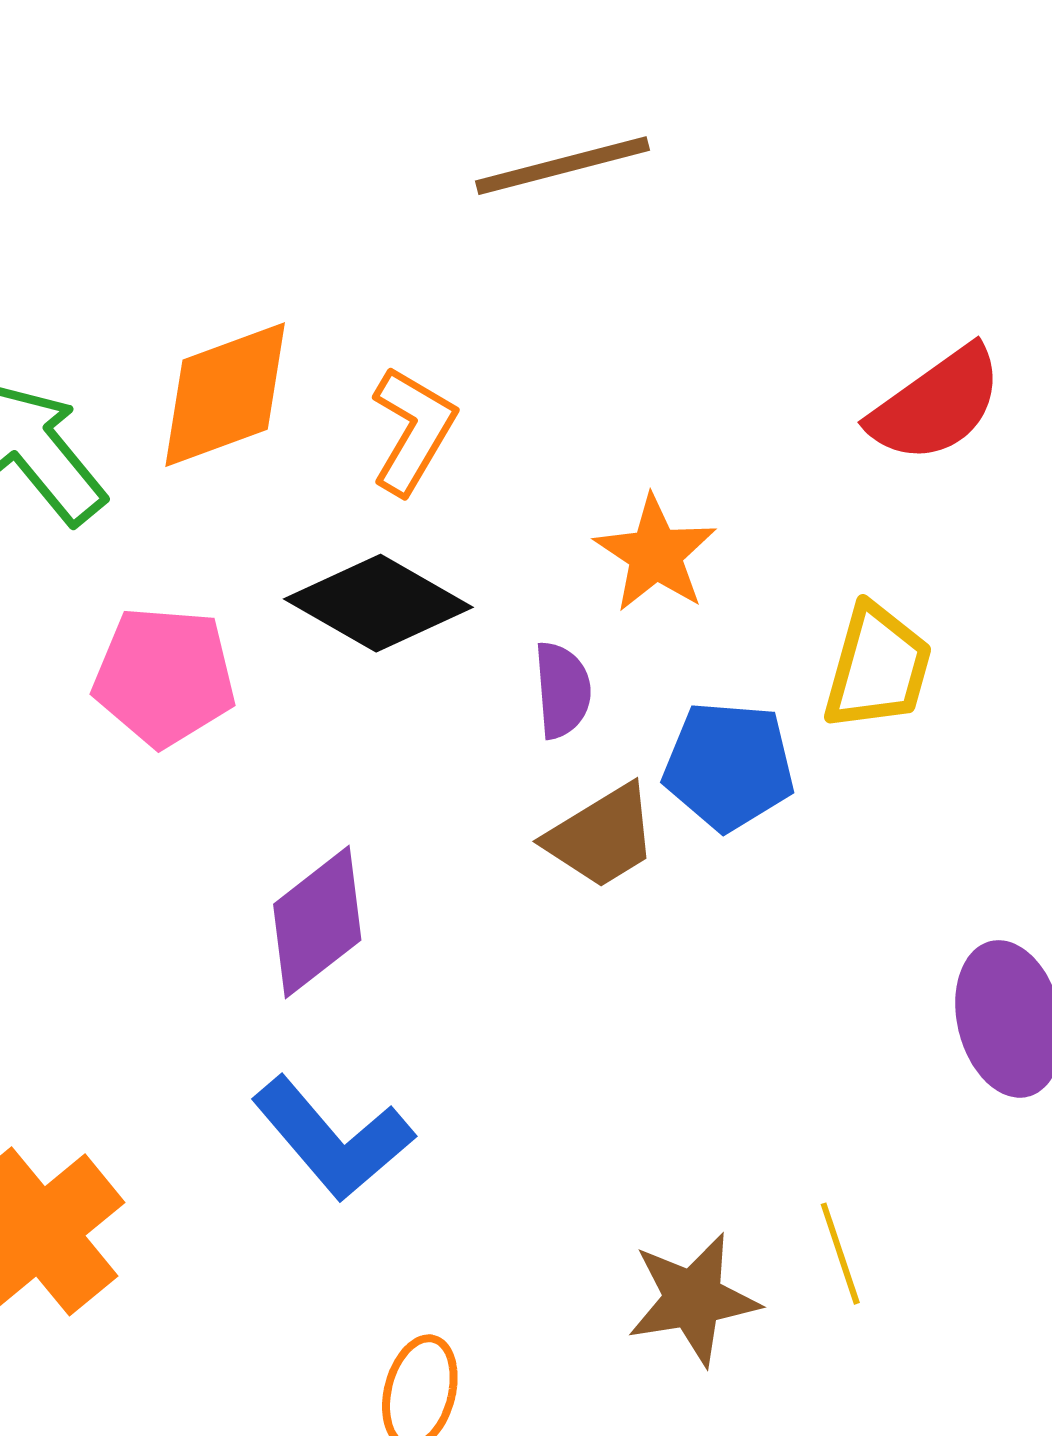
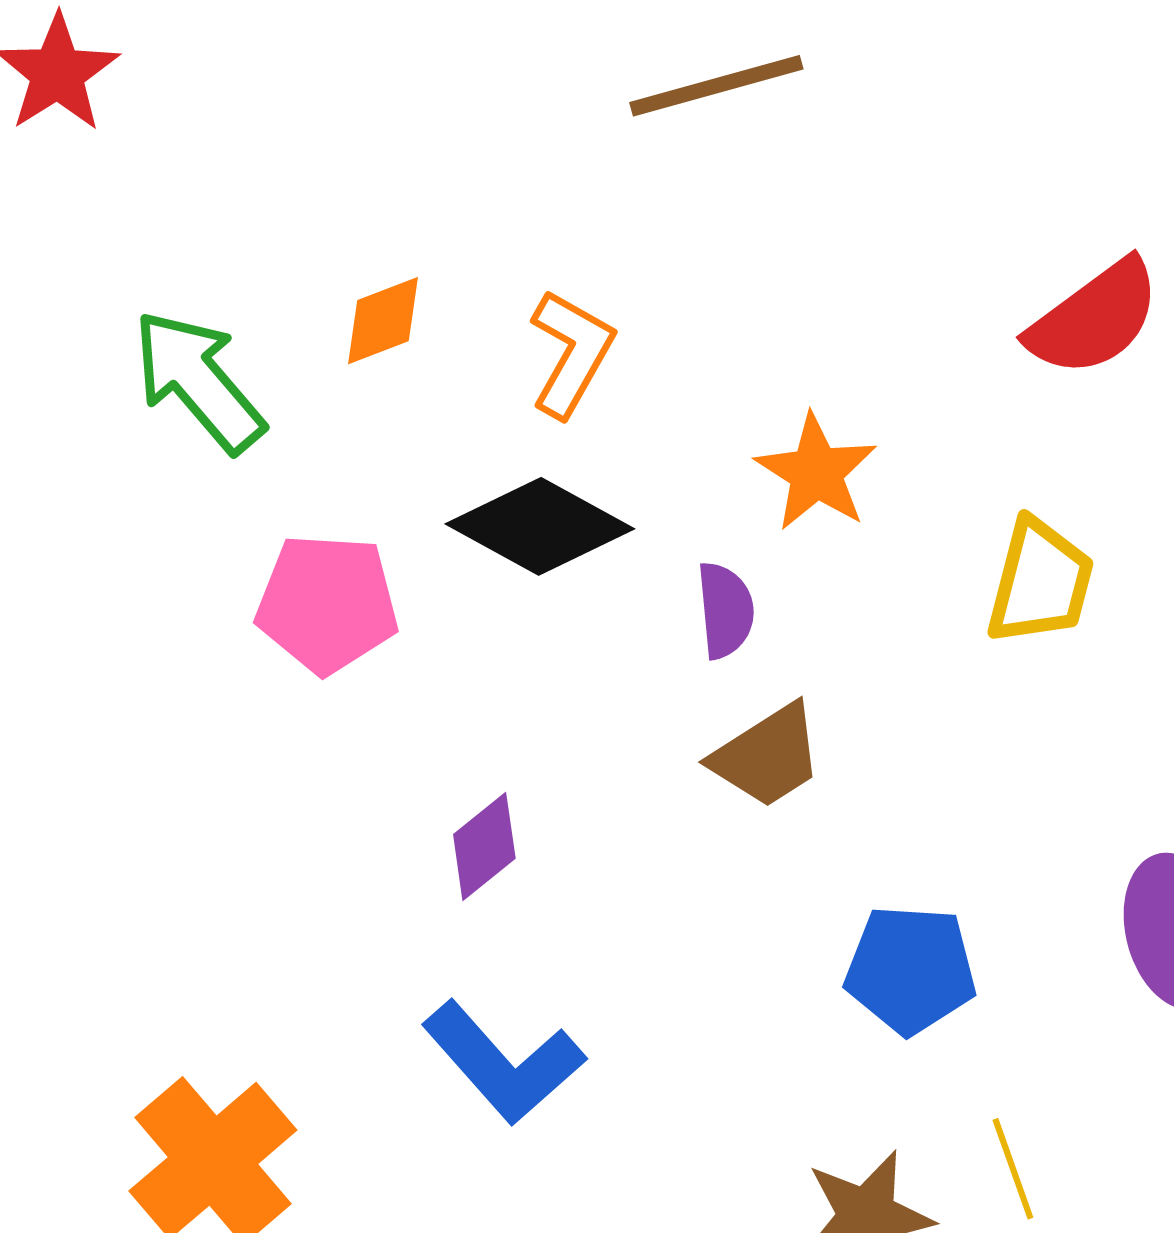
orange diamond: (225, 395) -> (383, 321), size x0.6
blue pentagon: (729, 766) -> (911, 970), moved
purple diamond: (317, 922) -> (484, 846), size x0.7

